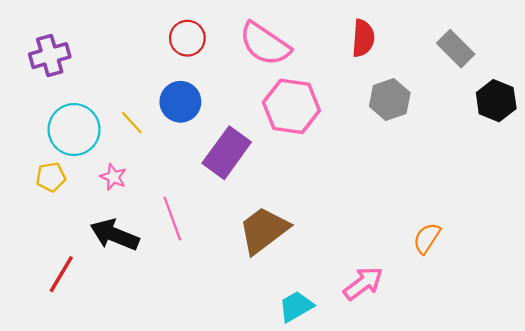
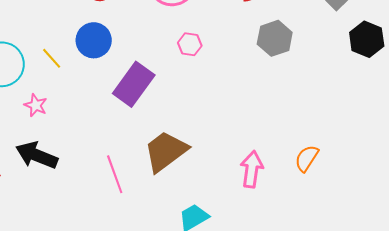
pink hexagon: (291, 106) -> (190, 44), size x0.5
pink line: (172, 219) -> (115, 174), moved
pink arrow: (363, 283) -> (252, 169), moved, turned -45

